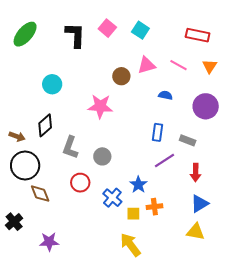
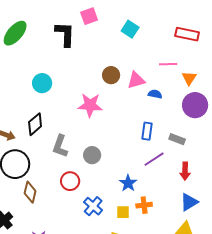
pink square: (107, 28) -> (89, 16), moved, turned 30
pink triangle: (146, 65) -> (136, 80), moved
pink line: (179, 65) -> (168, 64), turned -30
orange triangle: (210, 66) -> (189, 78), moved
brown diamond: (40, 194) -> (30, 192), turned 35
blue cross: (112, 198) -> (93, 206), moved

